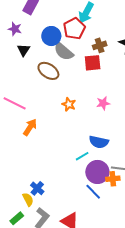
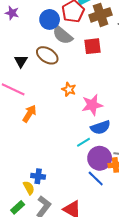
brown cross: (100, 45) -> (101, 15), moved, size x1.5
black triangle: (24, 50) -> (21, 61), moved
pink star: (103, 103) -> (92, 105), moved, size x1.5
blue semicircle: (99, 142) -> (100, 127), turned -30
blue cross: (37, 188) -> (38, 176), turned -32

